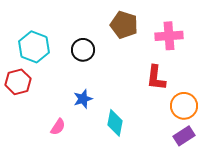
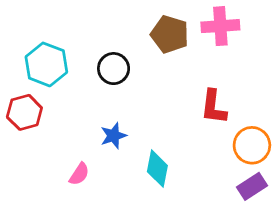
pink cross: (169, 36) -> (220, 26), moved

